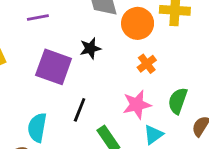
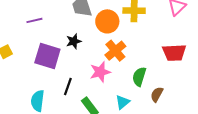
orange cross: (147, 64) -> (115, 51), size x1.5
pink star: (137, 105) -> (100, 72), moved

